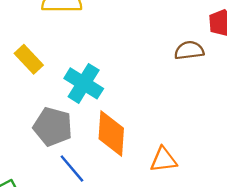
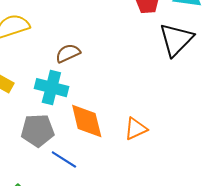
brown semicircle: (189, 50) -> (68, 53), moved

